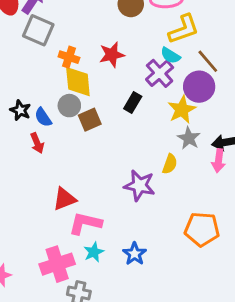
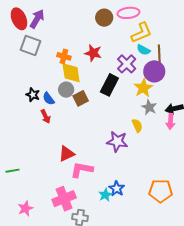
gray square: (38, 30) -> (31, 46), moved
red star: (112, 55) -> (93, 53), turned 30
cyan semicircle: (170, 55) -> (143, 50), moved
brown line: (208, 61) -> (159, 54), turned 42
black rectangle: (133, 103) -> (109, 85), size x1.5
yellow semicircle: (170, 164) -> (137, 126), turned -40
orange pentagon: (202, 229) -> (161, 191), moved
cyan star: (94, 252) -> (105, 195), moved

